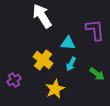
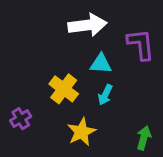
white arrow: (42, 16) -> (87, 25), moved, turned 115
green arrow: (97, 74) -> (144, 138), moved, turned -112

